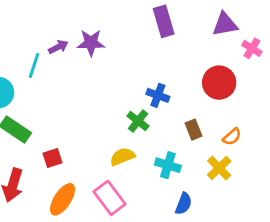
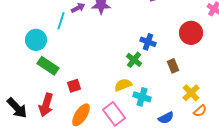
orange semicircle: (232, 137) -> (200, 111), moved
cyan cross: (168, 165) -> (142, 97), moved
blue semicircle: (184, 204) -> (166, 118), turned 42

